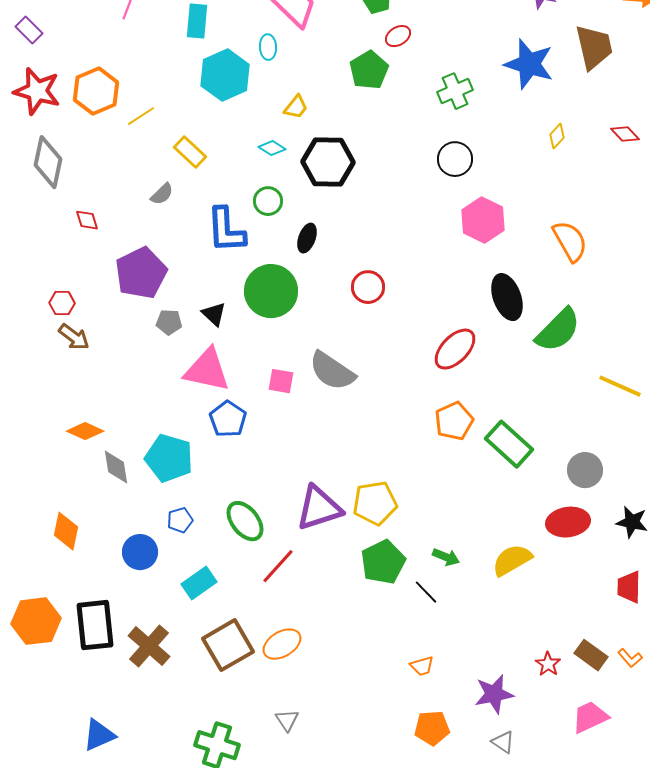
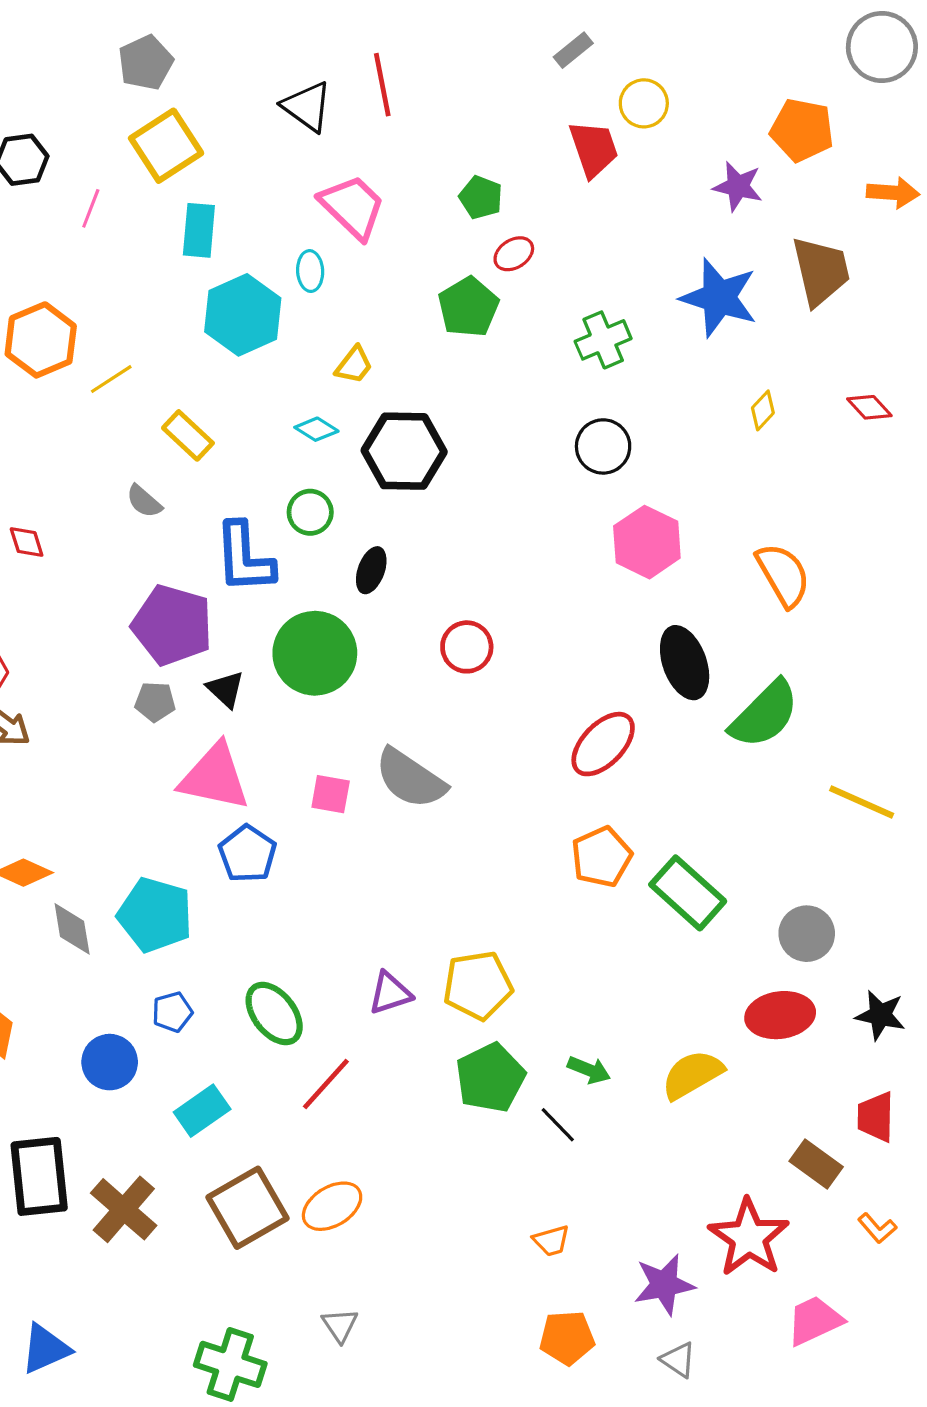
gray semicircle: (162, 194) -> (144, 501), turned 85
purple pentagon: (141, 273) -> (172, 625), moved, turned -30
purple triangle: (319, 508) -> (390, 993), size x0.6
brown rectangle: (591, 655) -> (816, 1164), moved
red star: (548, 664) -> (749, 1238), size x2.0

